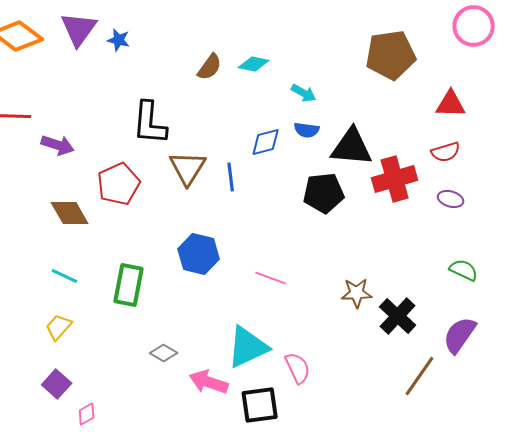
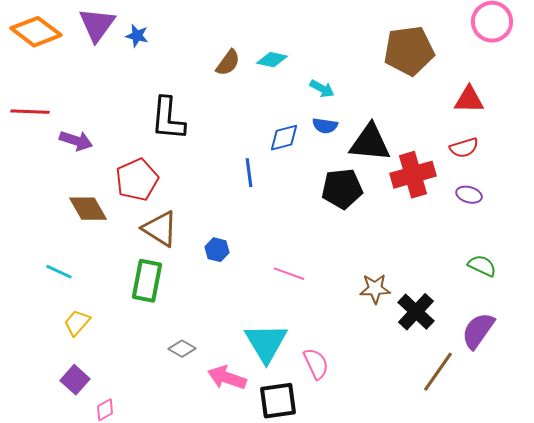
brown triangle: (188, 168) -> (160, 229), moved, turned -30
blue hexagon: (199, 254) -> (217, 250), size x0.6
cyan line: (65, 276) -> (59, 272), moved
cyan triangle: (248, 347) -> (266, 343), turned -36

